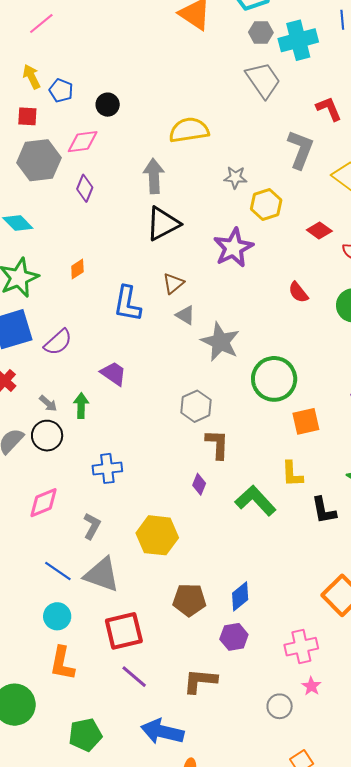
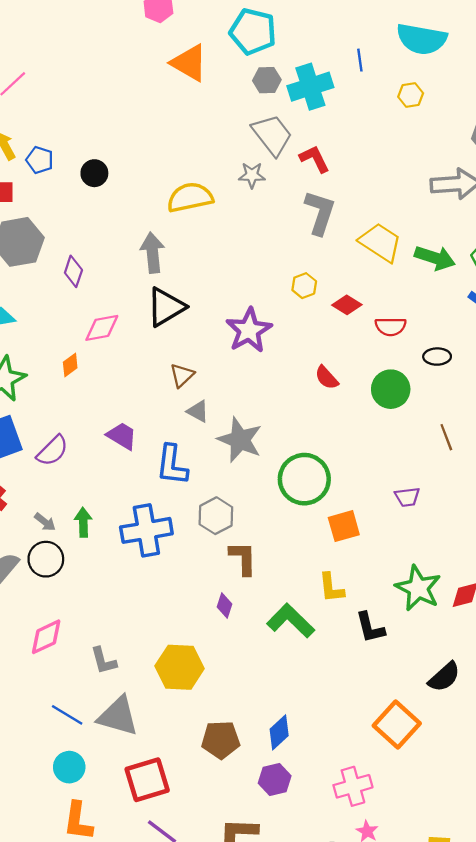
red L-shape: (329, 109) -> (314, 159), moved
pink diamond: (83, 142) -> (102, 328), moved
gray star: (235, 177) -> (252, 175), moved
yellow hexagon: (266, 204) -> (304, 286), moved, size x0.7
blue L-shape: (127, 304) -> (172, 465), moved
purple trapezoid: (113, 373) -> (122, 436), moved
blue cross: (107, 468) -> (146, 530), moved, size x1.5
gray L-shape: (92, 526) -> (103, 661), turned 140

